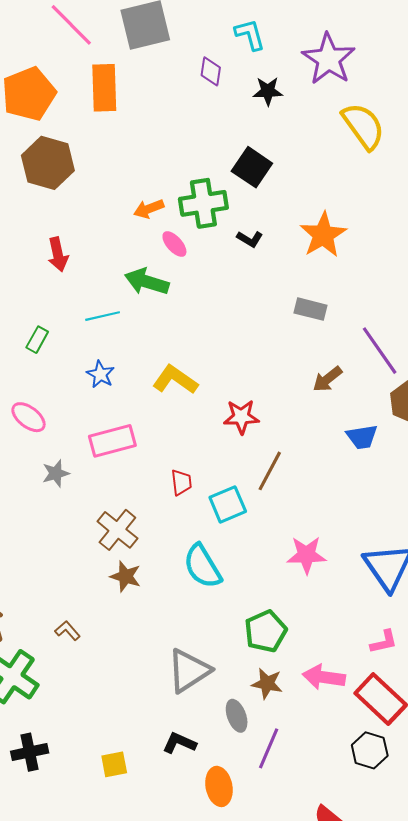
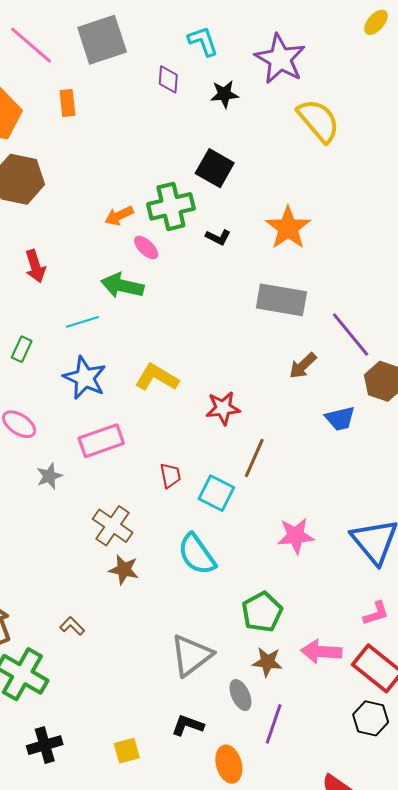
orange rectangle: (104, 88) -> (67, 103), size x0.6
gray rectangle: (311, 309) -> (281, 300), size x1.6
blue star: (100, 374) -> (85, 378), size x1.6
cyan square: (228, 504) -> (216, 493), turned -36

